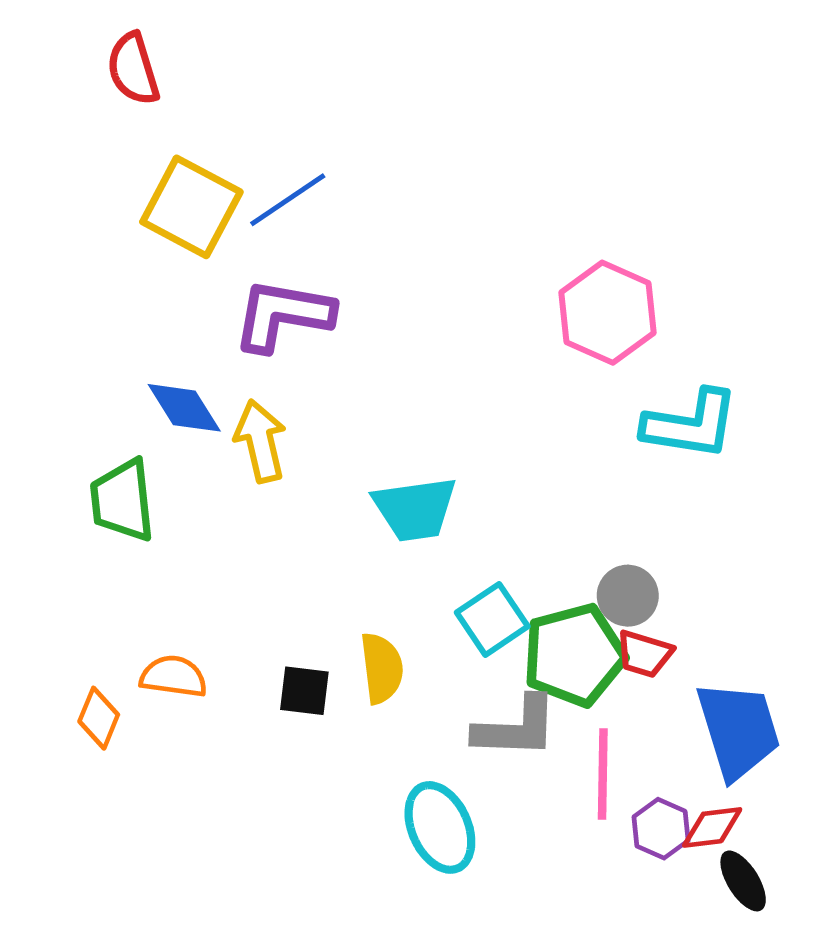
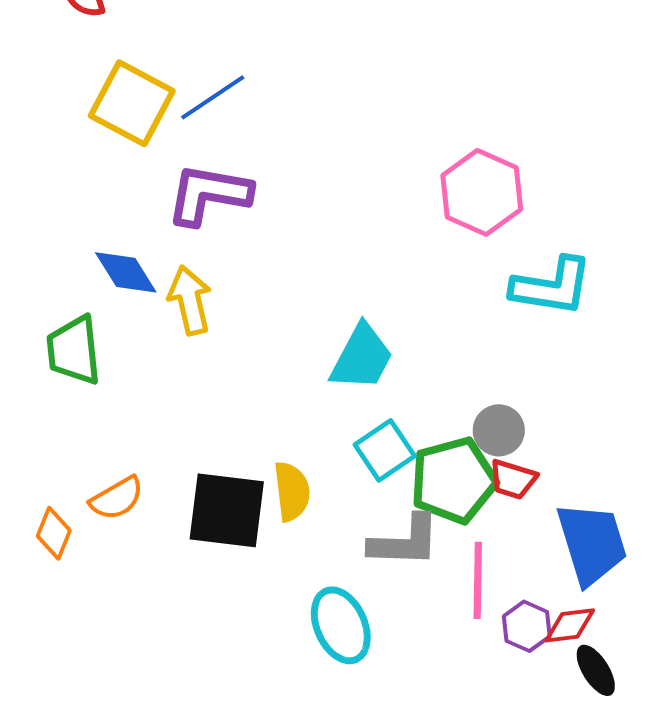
cyan trapezoid: (415, 509) -> (362, 357), moved, turned -54
orange semicircle: (174, 676) -> (117, 498), turned 142
black square: (304, 691) -> (227, 510), size x1.8

